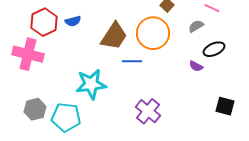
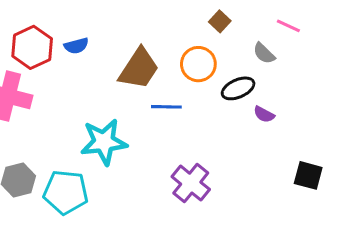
gray semicircle: (196, 26) -> (264, 53), turned -105
orange circle: (153, 33) -> (198, 64), size x0.7
black ellipse: (214, 49) -> (238, 88), moved

